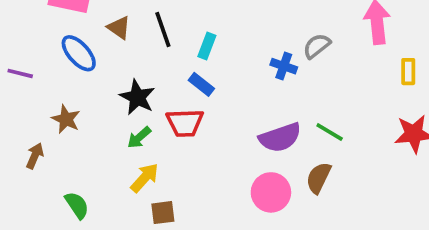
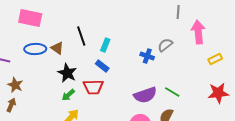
brown triangle: (119, 28) -> (57, 48), moved
blue ellipse: (79, 53) -> (35, 49), turned -50
yellow rectangle: (408, 72) -> (215, 59), turned 64
brown star: (66, 119) -> (15, 85), moved

